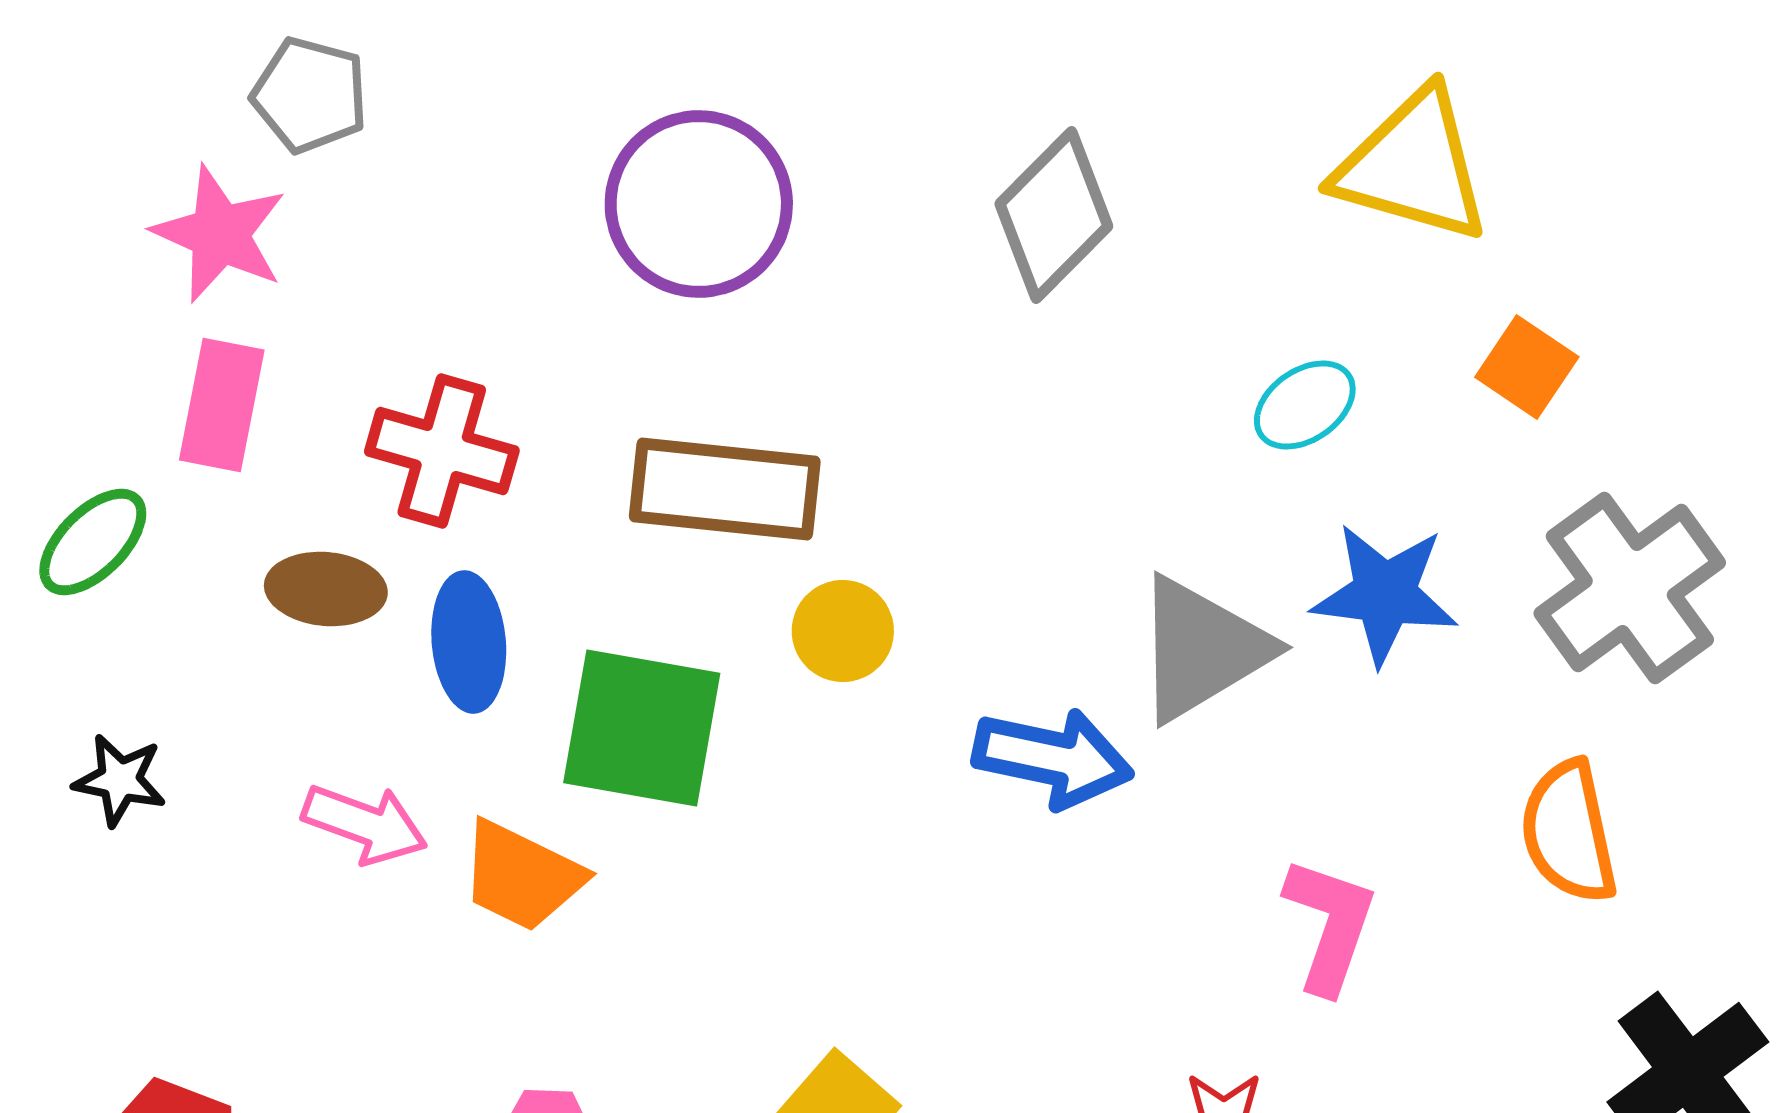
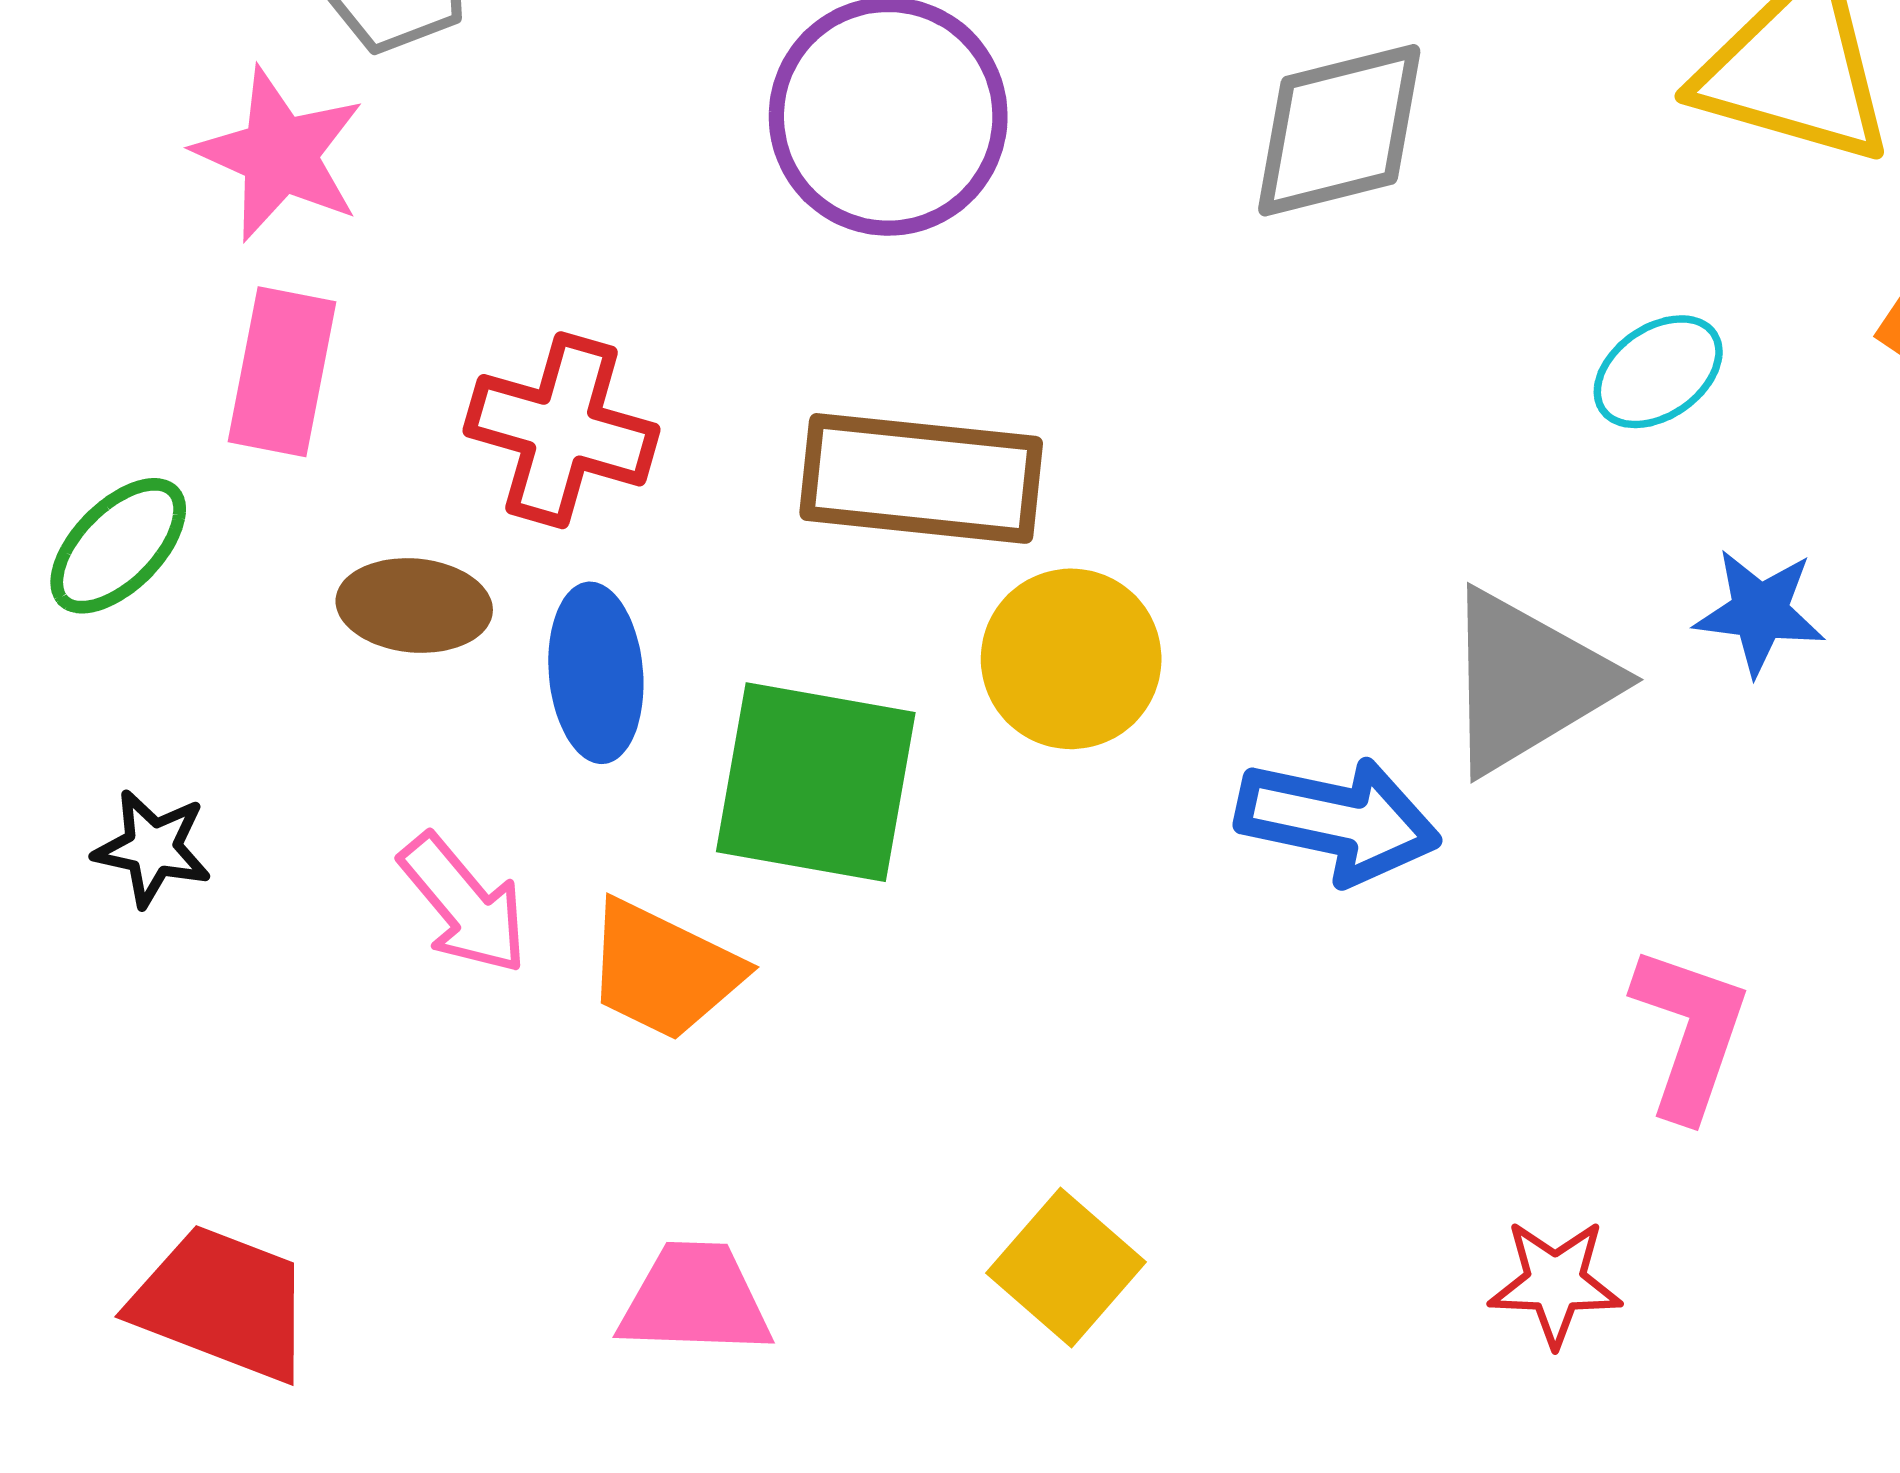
gray diamond: (1054, 215) -> (1339, 130), turned 31
blue star: (1385, 594) -> (1760, 612), size x0.7
yellow circle: (843, 631) -> (1071, 659), size x1.4
pink arrow: (365, 824) -> (464, 904), turned 30

